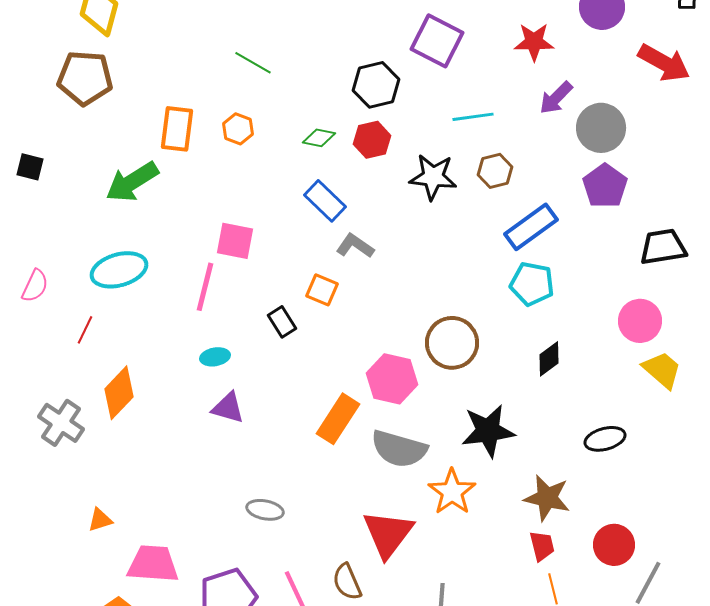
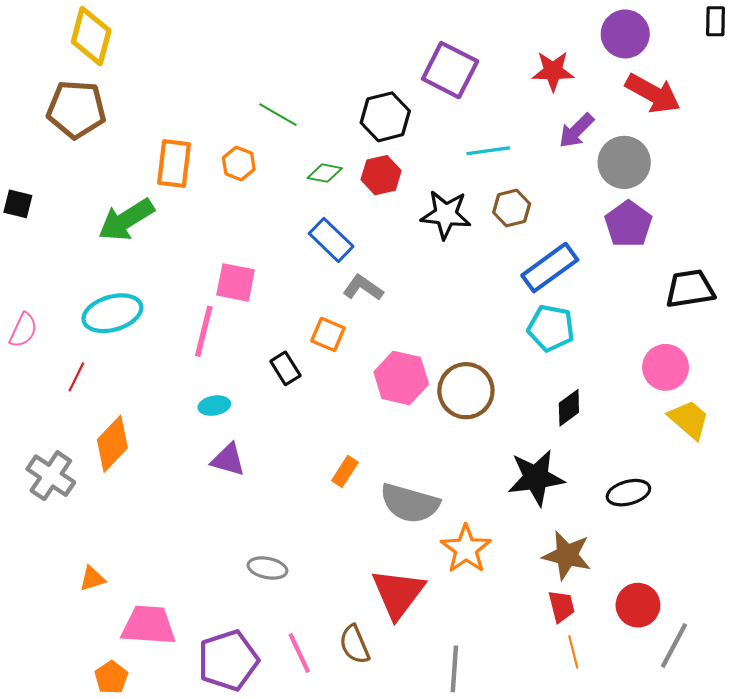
green line: (253, 63) -> (278, 115), moved
red arrow: (664, 63) -> (653, 93), moved
pink hexagon: (392, 379) -> (401, 378), moved
orange rectangle: (338, 419) -> (345, 471), size x0.6
black star: (488, 431) -> (536, 478), moved

